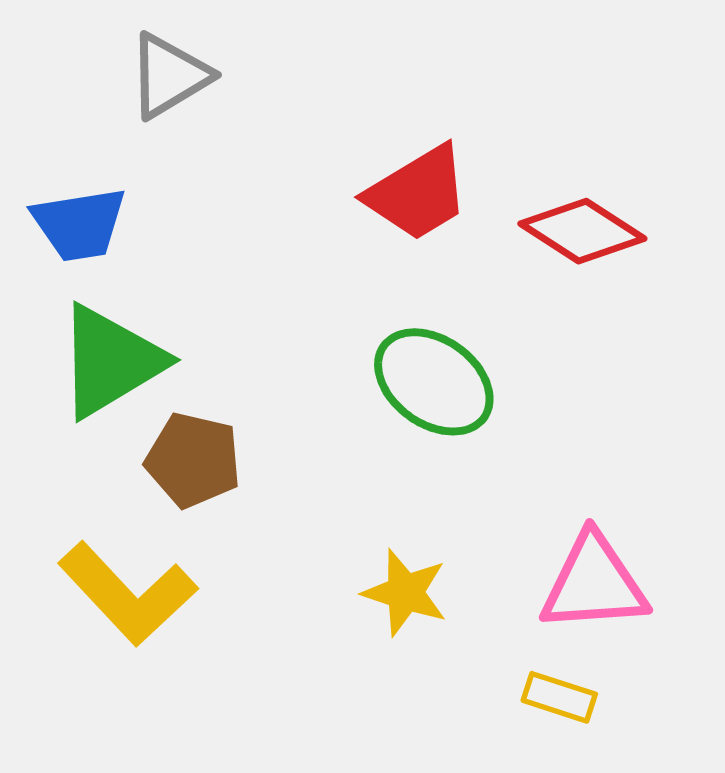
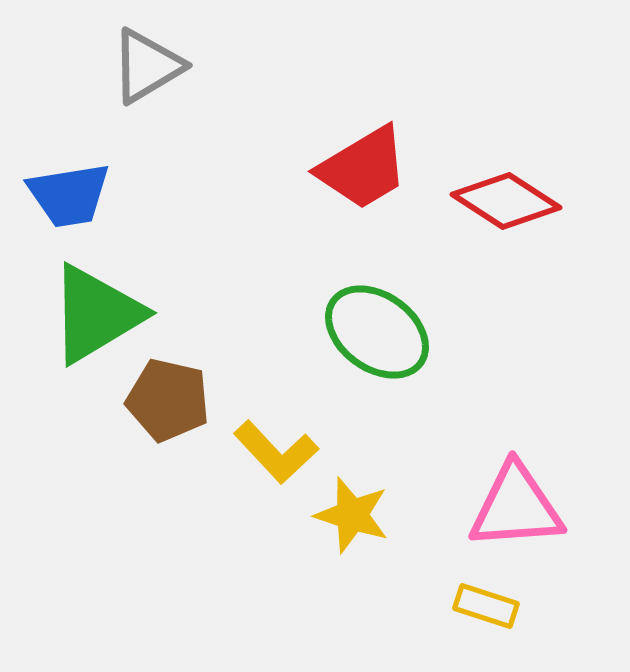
yellow L-shape: (128, 594) -> (276, 452), moved, size x0.7

